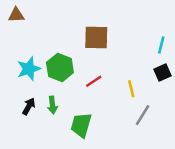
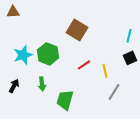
brown square: (96, 38) -> (77, 30), turned 30
red line: (94, 81) -> (84, 65), moved
black arrow: (29, 106) -> (14, 86), moved

